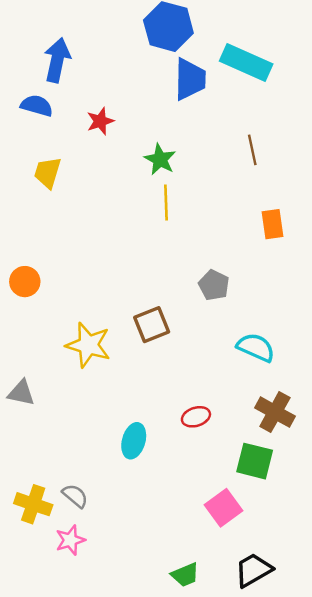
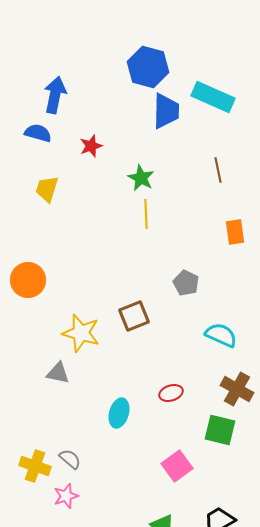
orange circle: (25, 282) -> (28, 280), size x1.4
gray triangle: (21, 393) -> (58, 373), moved
pink square: (223, 508) -> (177, 466), moved

